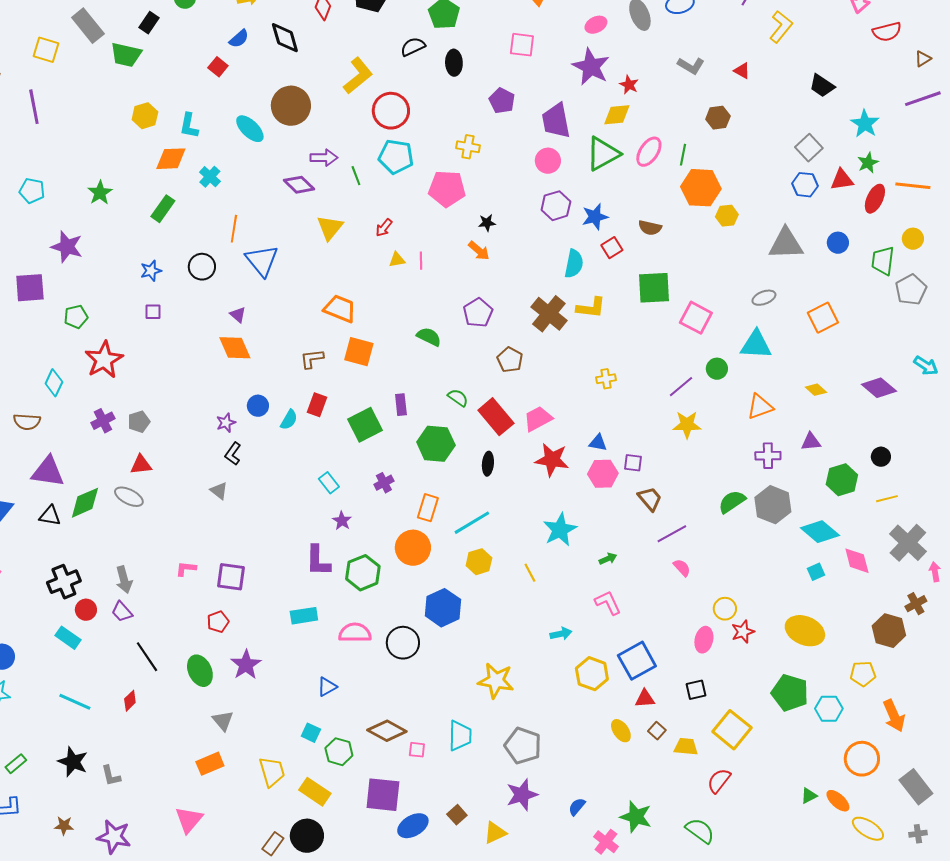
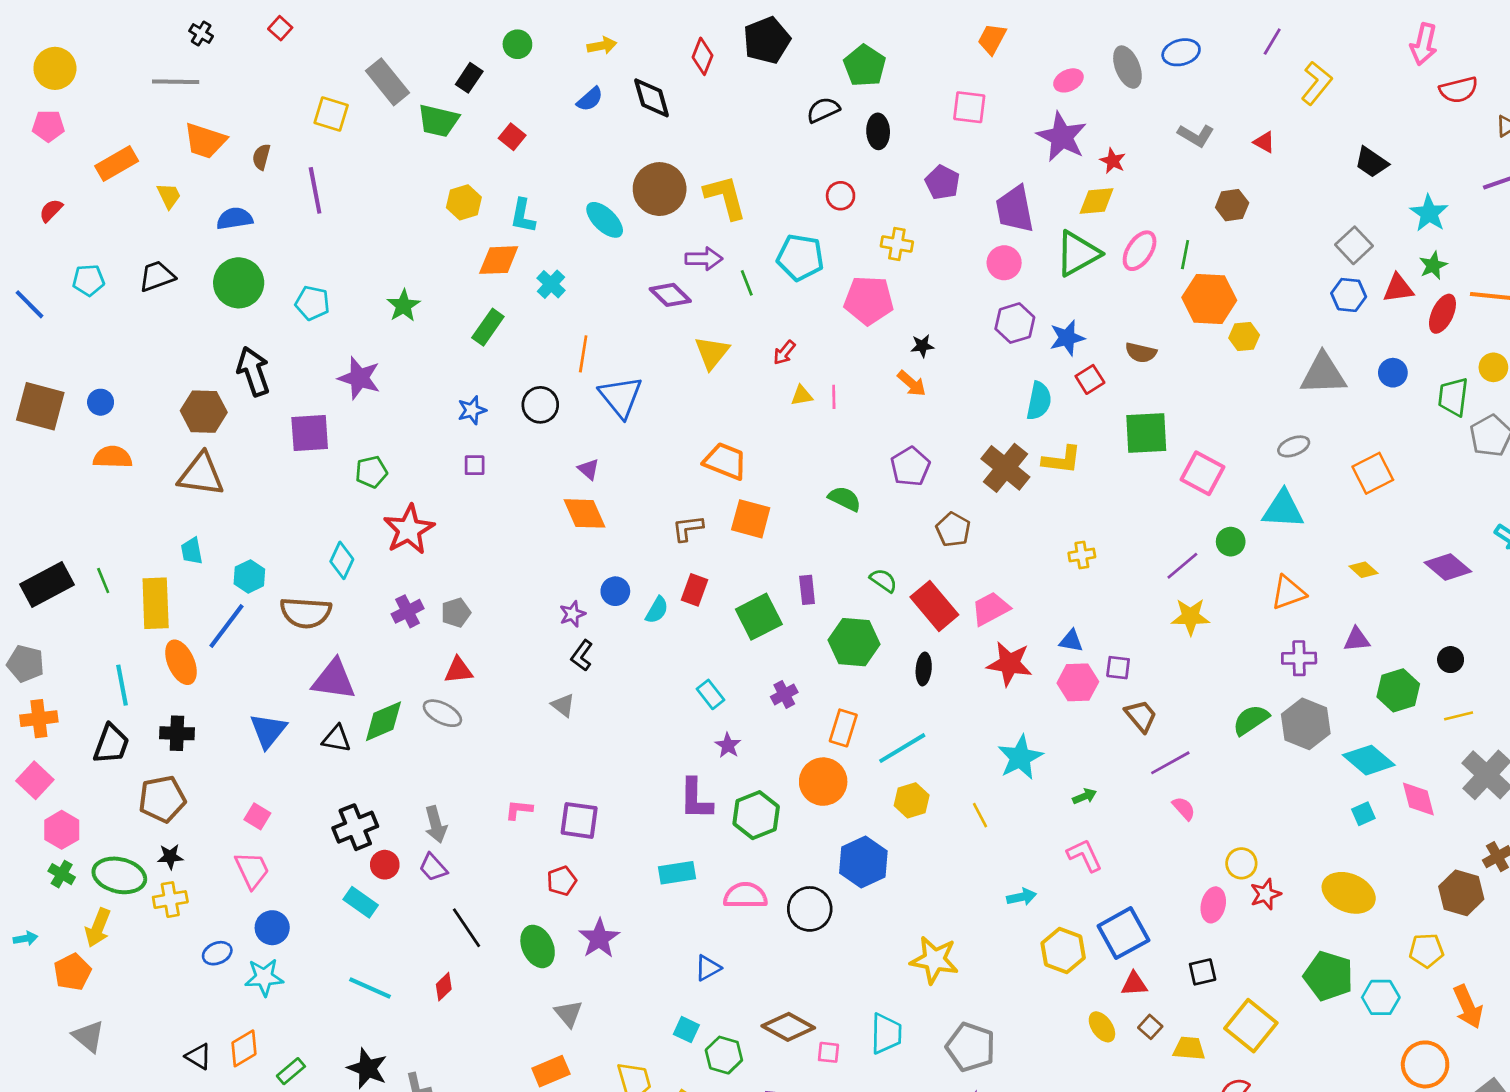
red square: (218, 67) -> (512, 137), moved
yellow L-shape: (358, 76) -> (725, 197), moved, turned -66
red circle: (391, 111) -> (841, 196), moved, size x0.6
brown semicircle: (27, 422) -> (306, 613), size x1.4

